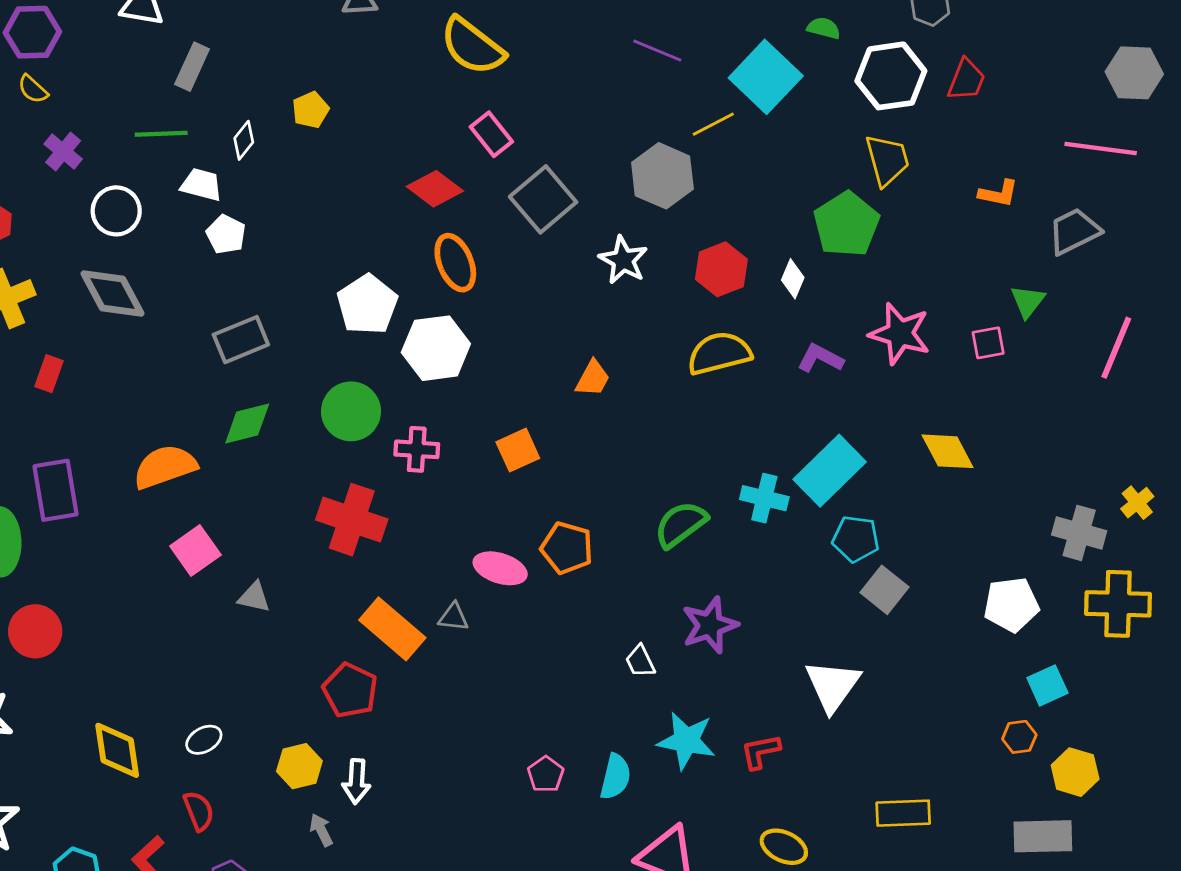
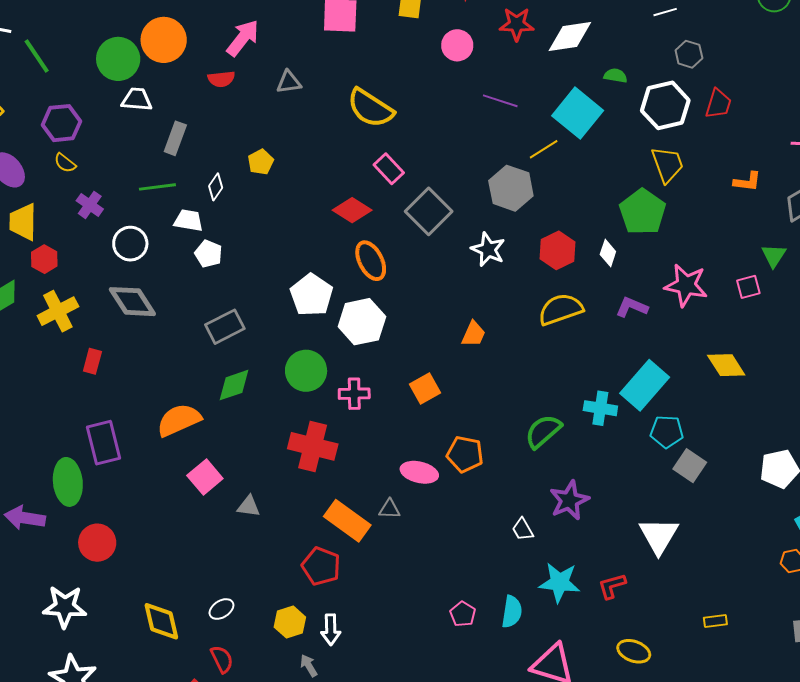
yellow rectangle: (903, 813) -> (715, 621), size x0.6

